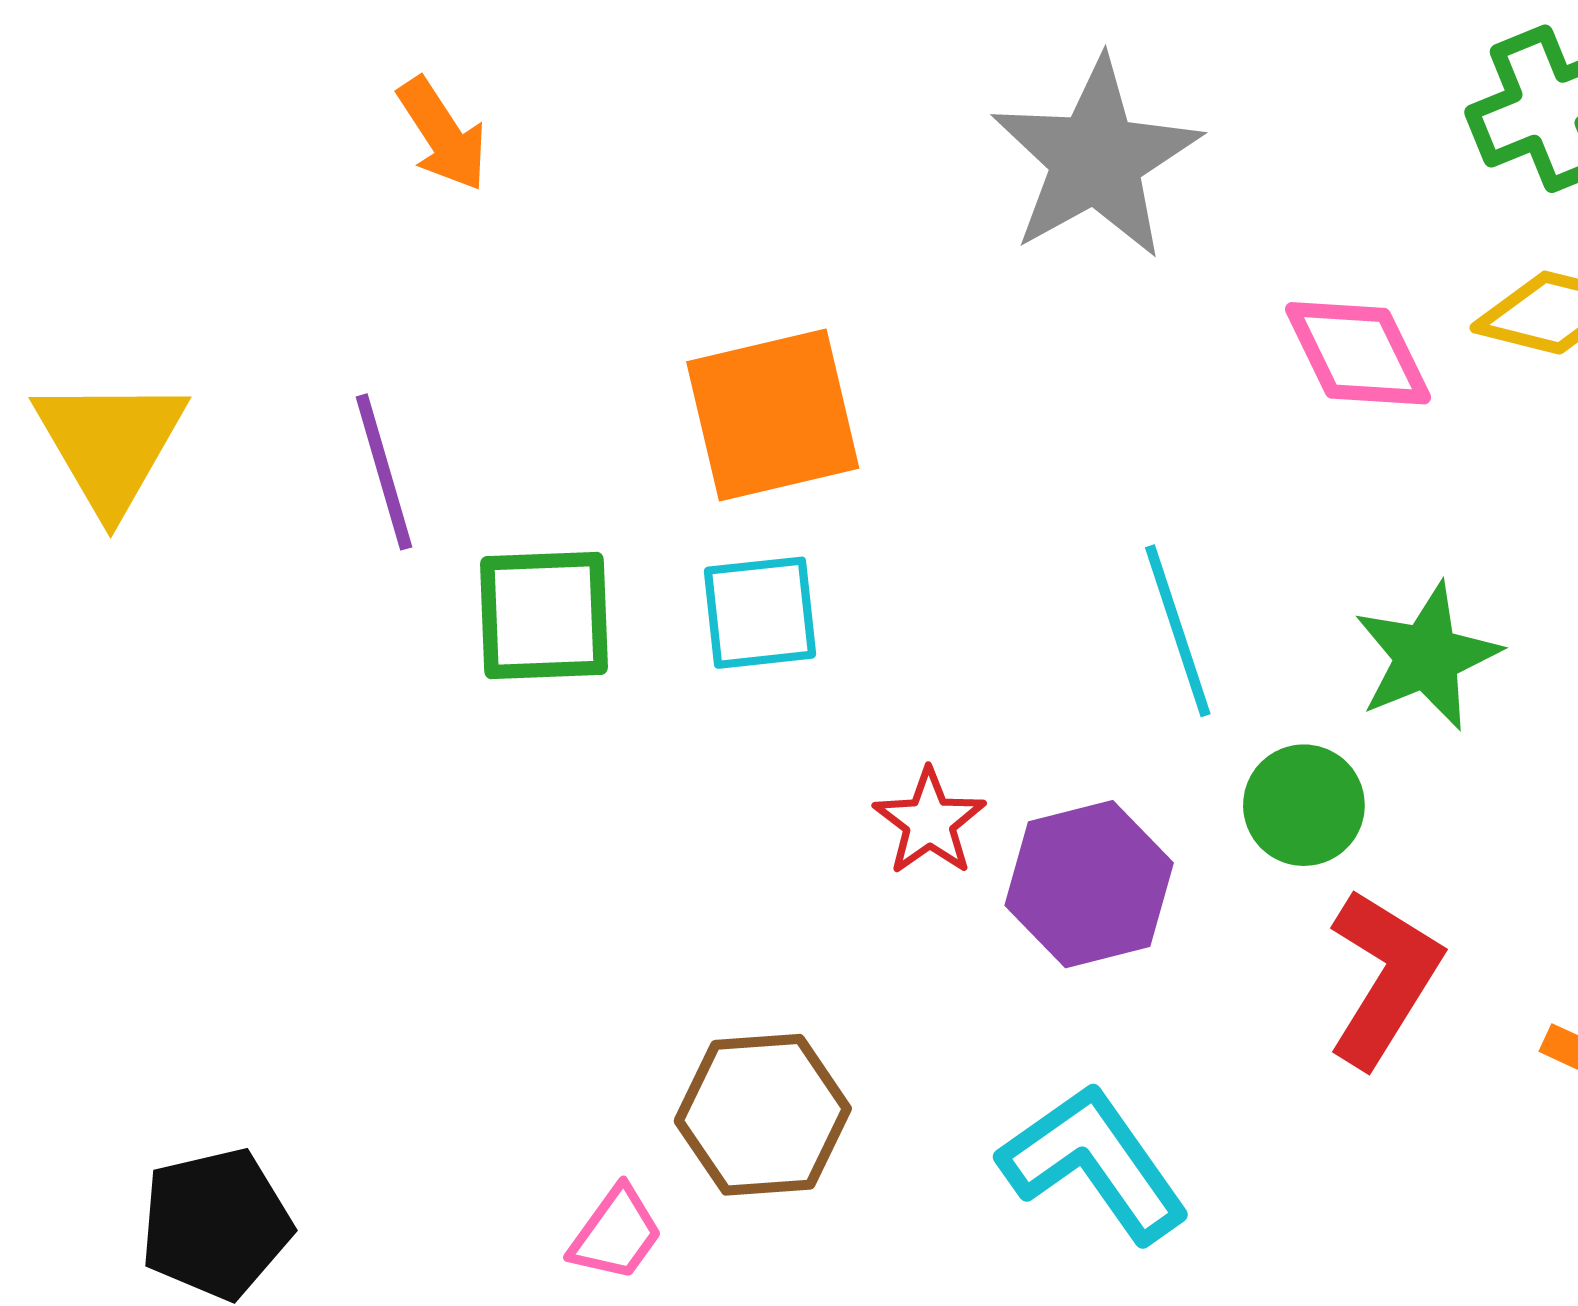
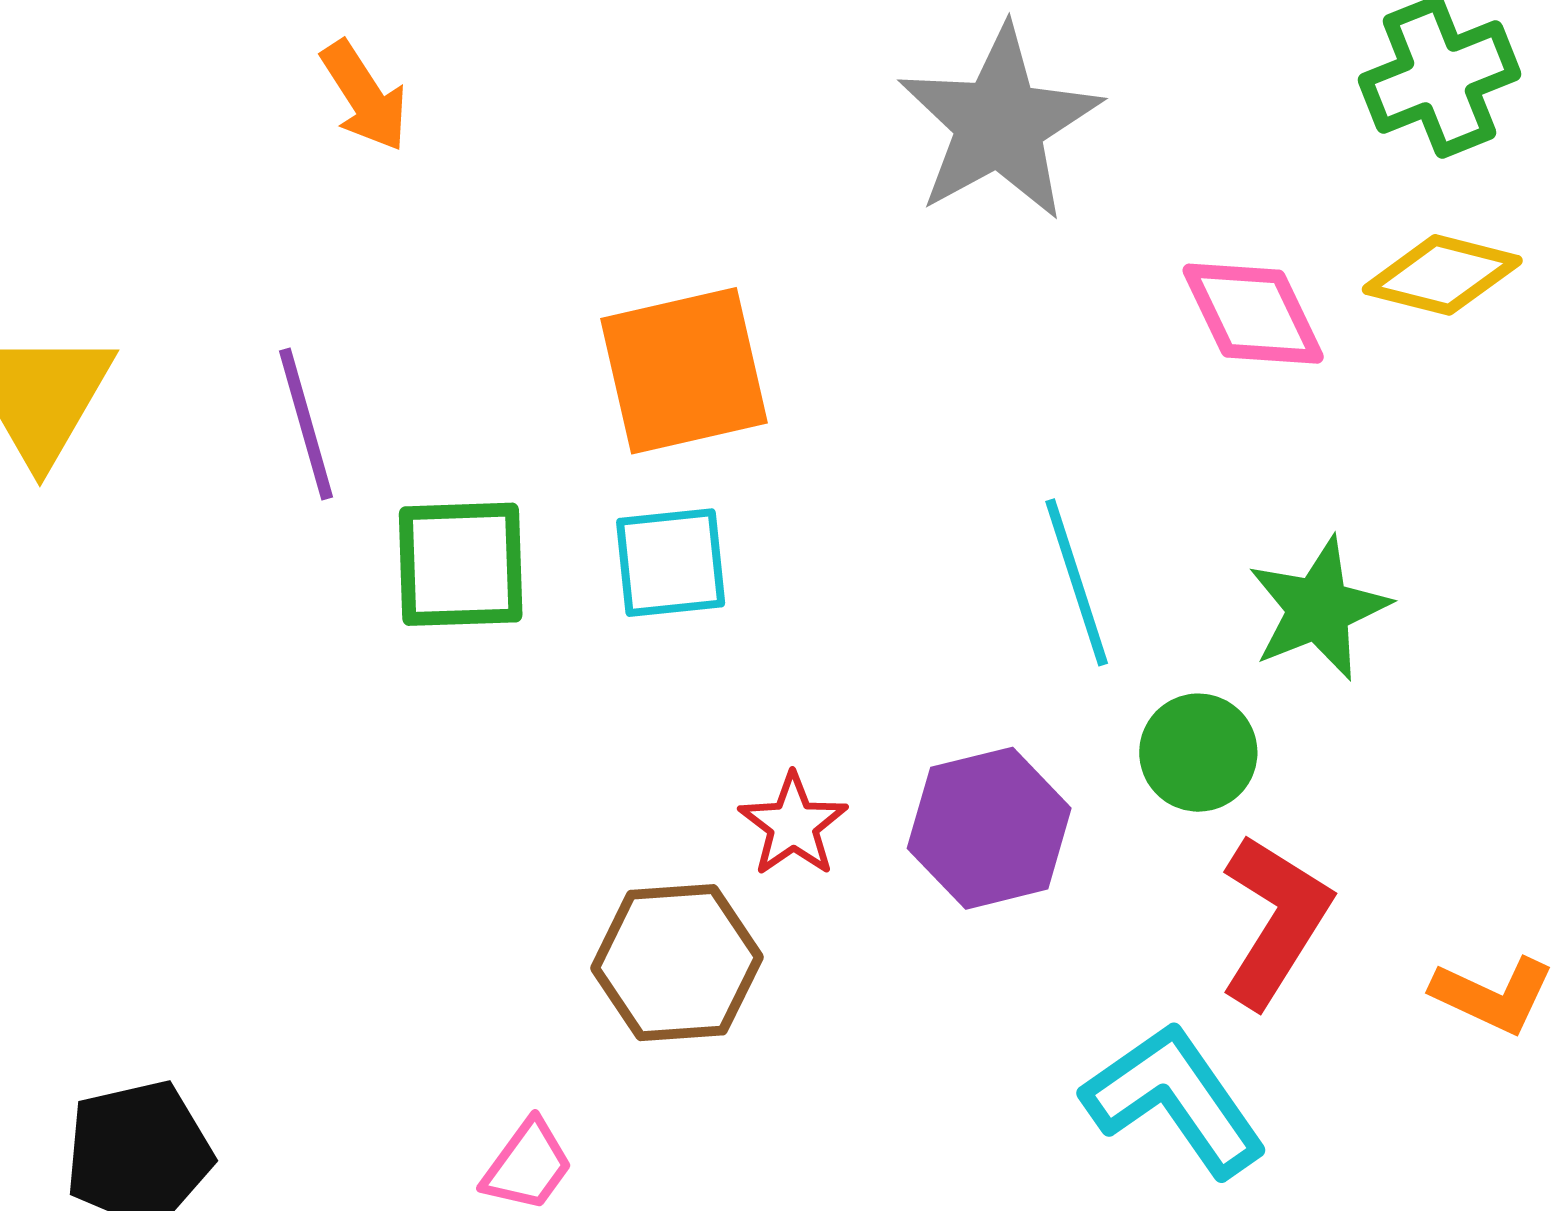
red star: (929, 822) -> (793, 825), moved
brown hexagon: (763, 1115) -> (677, 963), moved
cyan L-shape: (1094, 1163) -> (1175, 1100), moved

